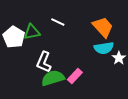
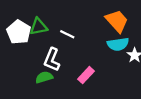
white line: (58, 22) -> (67, 34), moved
green semicircle: (53, 78) -> (44, 77), moved, size x0.7

